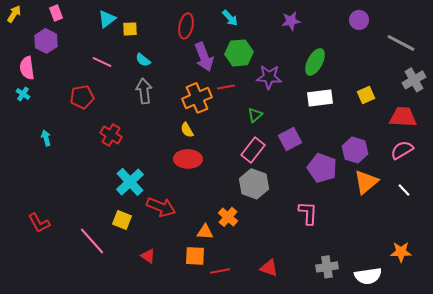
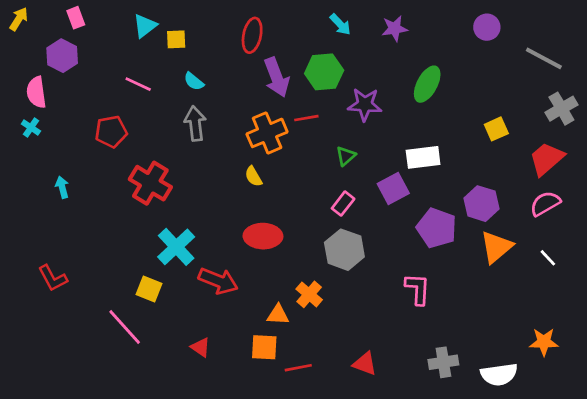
cyan arrow: (230, 18) -> (340, 24), moved
white rectangle: (320, 98) -> (423, 157), moved
red trapezoid: (403, 117) -> (547, 159), turned -44
red cross: (111, 135) -> (150, 183), size x1.4
pink rectangle: (253, 150) -> (343, 204), size x0.7
red ellipse: (188, 159) -> (263, 236), moved
yellow square: (122, 220) -> (149, 289), moved
red L-shape: (39, 223) -> (53, 278), moved

